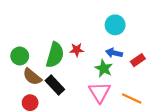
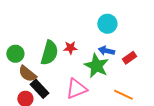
green star: (104, 68) -> (96, 66), size x1.4
black rectangle: (55, 85) -> (39, 89), moved
pink triangle: (100, 92) -> (76, 89), moved, turned 40

